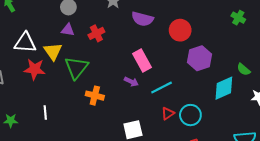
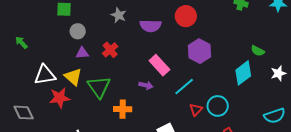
red circle: (180, 30) -> (186, 16), moved
purple hexagon: (200, 58) -> (200, 51), moved
purple arrow: (131, 82) -> (146, 85), moved

